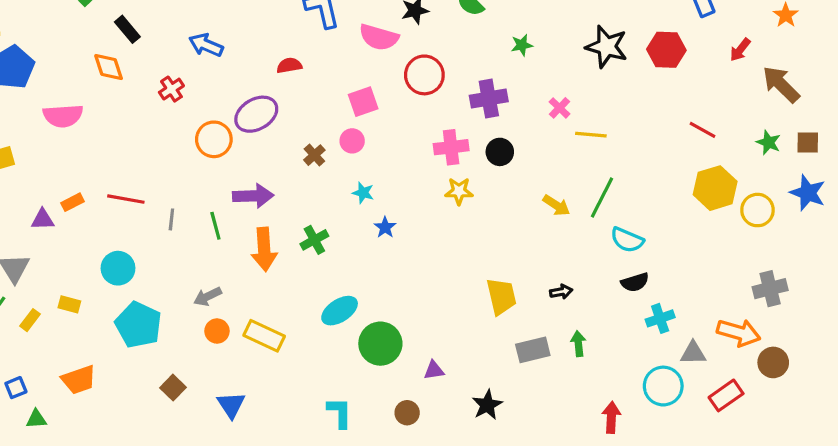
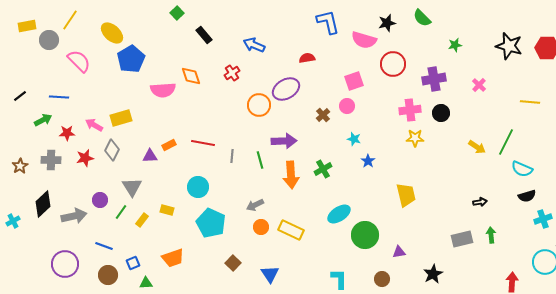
orange diamond: (109, 67) -> (191, 76), moved
yellow line: (591, 135) -> (530, 102), moved
yellow trapezoid: (501, 296) -> (406, 195), moved

